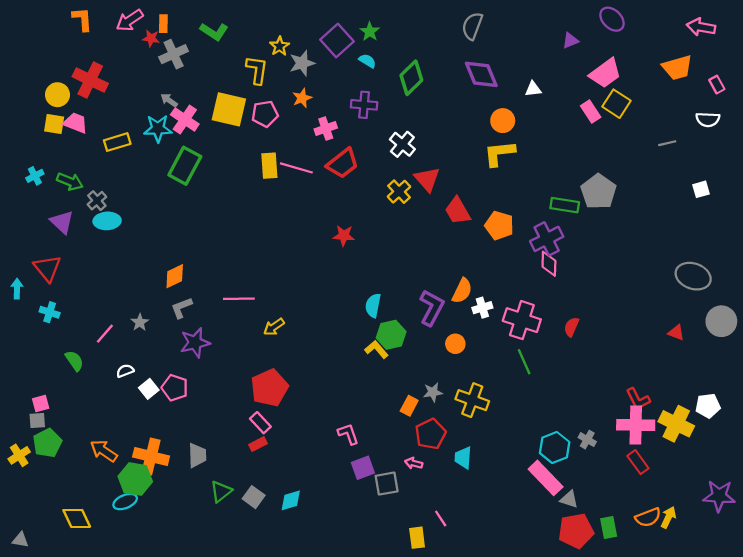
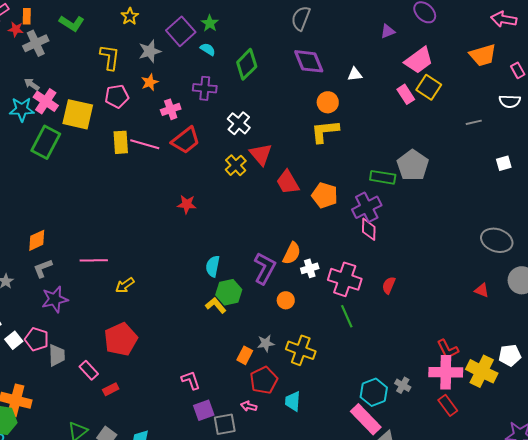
yellow star: (280, 46) -> (130, 16), moved
yellow square: (229, 109) -> (78, 114), moved
pink rectangle: (260, 423) -> (89, 370), moved
gray trapezoid: (197, 455) -> (57, 355), moved

